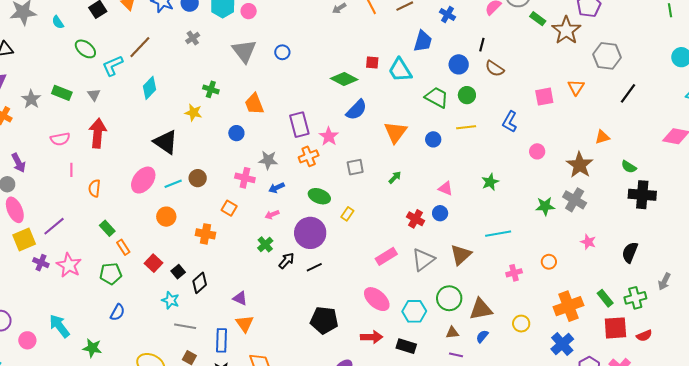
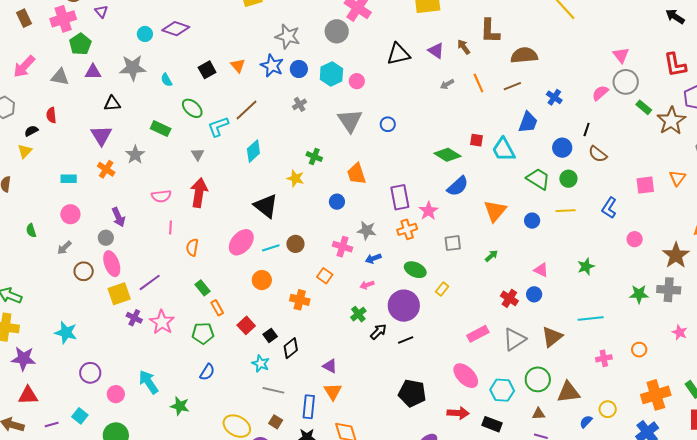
green rectangle: (62, 93) -> (161, 129), moved
gray cross: (575, 200) -> (669, 290), turned -30
blue semicircle: (482, 336) -> (586, 422), moved

